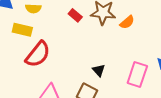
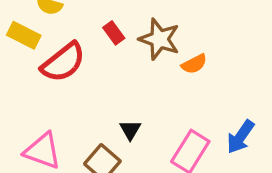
red semicircle: (38, 54) -> (63, 62), moved

